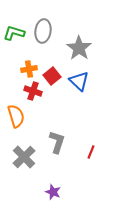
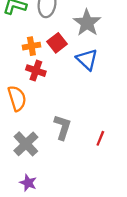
red square: (52, 76) -> (57, 43), moved
purple star: (53, 192) -> (28, 183), moved

